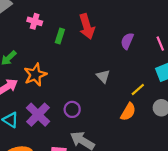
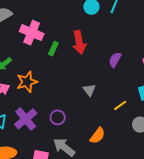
pink cross: (35, 21) -> (32, 33), size x1.6
orange semicircle: (128, 112) -> (98, 136), moved

